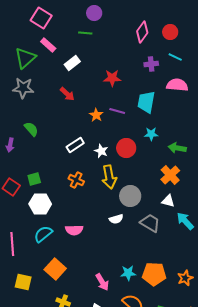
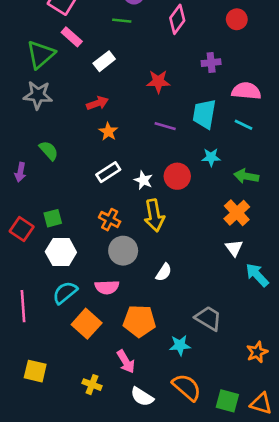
pink diamond: (142, 32) -> (177, 19), moved
cyan line: (175, 57) -> (244, 125), moved
red arrow: (67, 94) -> (97, 103), turned -63
orange star: (96, 115) -> (108, 132), moved
gray circle: (130, 196) -> (123, 251), moved
white triangle: (168, 201) -> (234, 248), turned 40
white semicircle: (116, 219) -> (164, 272), turned -40
gray trapezoid: (150, 223) -> (208, 318), moved
orange square: (55, 269) -> (87, 324), moved
orange pentagon: (154, 274) -> (139, 321), moved
yellow square: (23, 282) -> (35, 371), moved
pink arrow: (102, 282) -> (126, 362), moved

